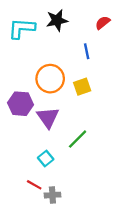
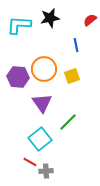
purple hexagon: (20, 104) -> (18, 77), moved
cyan square: (46, 159) -> (40, 139), size x1.6

